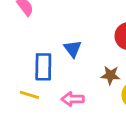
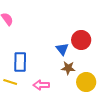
blue triangle: (73, 49) -> (62, 49), moved

